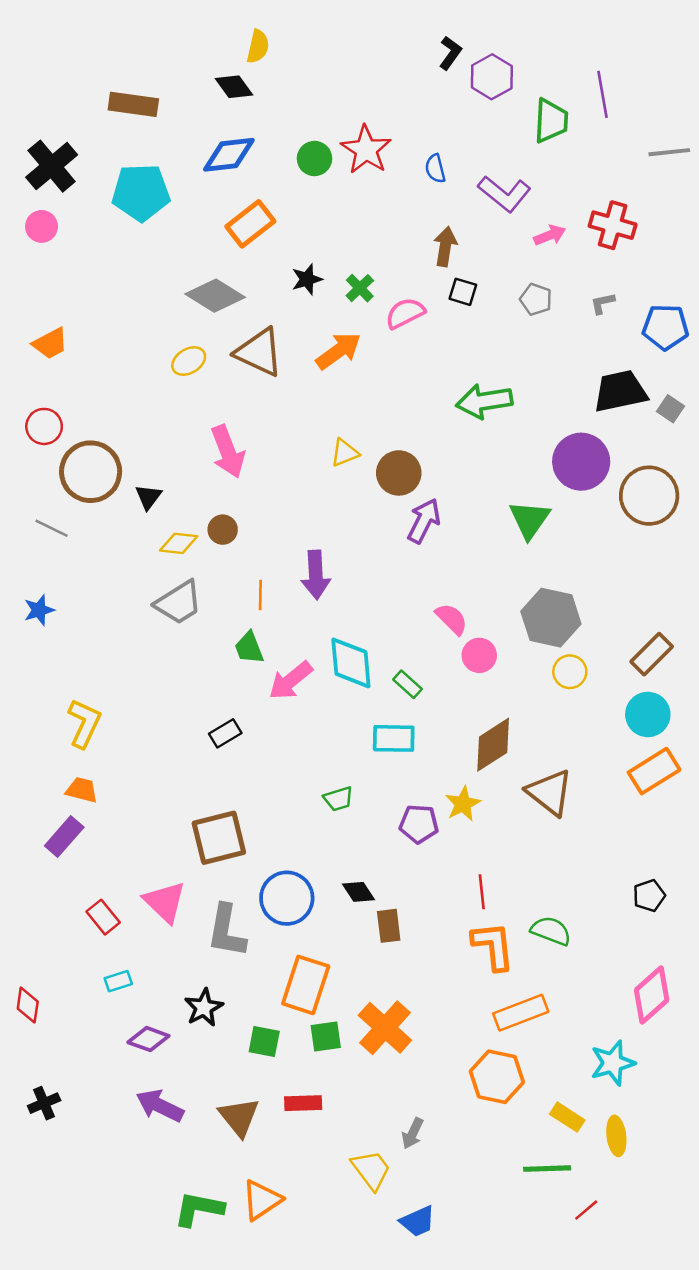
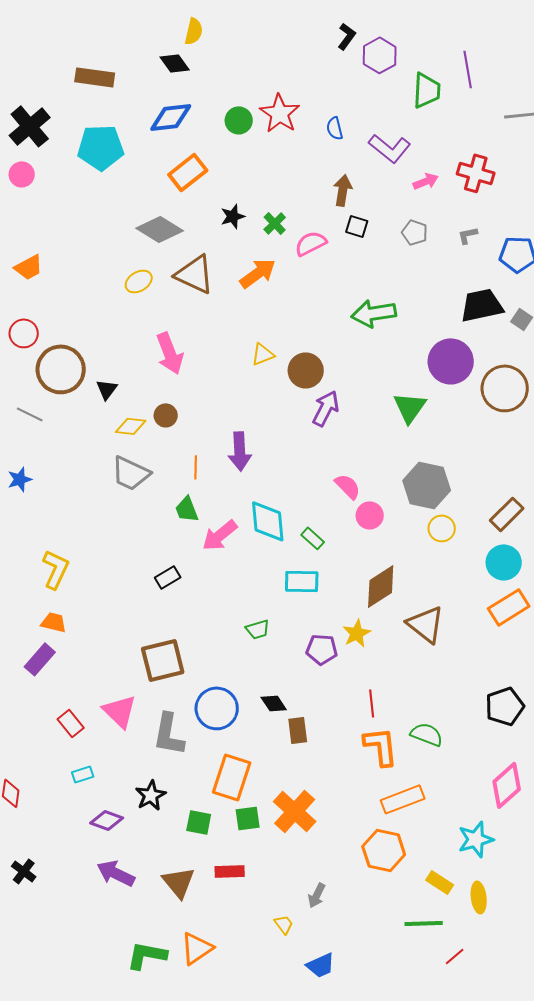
gray trapezoid: (179, 603) -> (131, 473), turned 57
black pentagon: (649, 896) -> (505, 706), size x1.5
black cross: (44, 1103) -> (24, 871), turned -30
yellow trapezoid: (371, 1170) -> (284, 924), size x0.6

